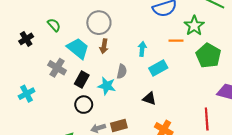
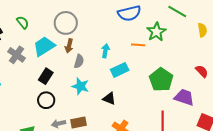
cyan trapezoid: (78, 48) -> (44, 46), turned -75
green pentagon: (208, 56) -> (161, 80), moved
gray cross: (57, 68) -> (17, 55), moved
gray semicircle: (122, 71) -> (79, 61), moved
cyan star: (107, 86) -> (80, 86), moved

